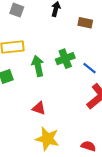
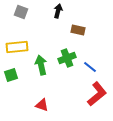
brown rectangle: (85, 23) -> (78, 30), moved

